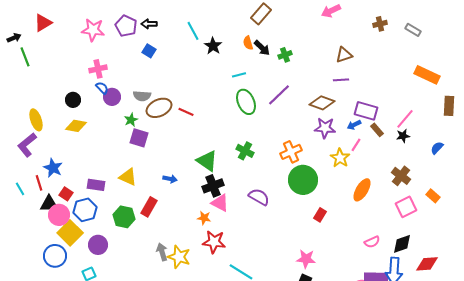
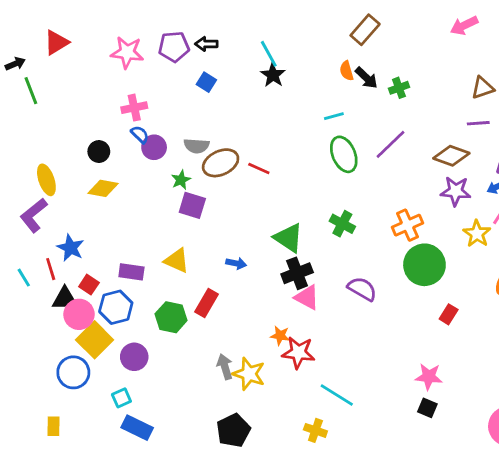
purple pentagon: (126, 26) -> (174, 47), turned -30
black star: (213, 46) -> (273, 75), moved
orange star: (204, 218) -> (280, 336), moved

